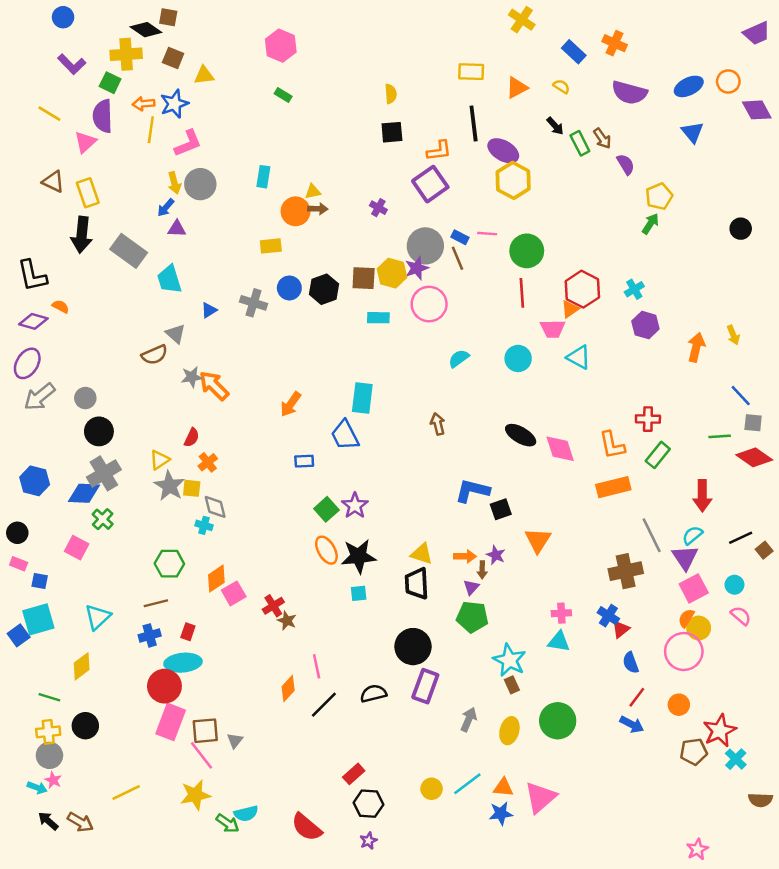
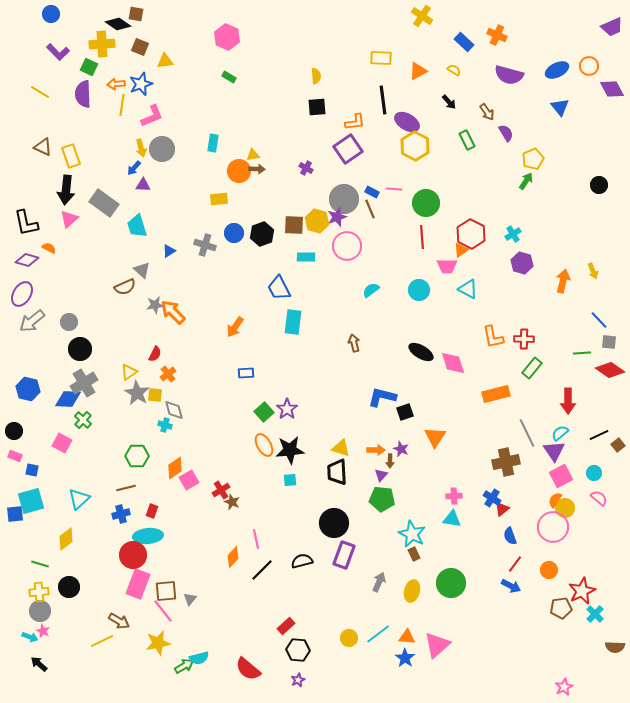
pink triangle: (85, 142) -> (69, 219), moved
green rectangle: (580, 143) -> (467, 140), moved
blue trapezoid: (345, 435) -> (279, 288), moved
orange L-shape: (612, 445) -> (493, 337), moved
blue square: (19, 635) -> (15, 514), turned 30
blue star: (501, 813) -> (405, 658), turned -30
brown arrow: (80, 822) -> (119, 621), moved
green arrow: (228, 823) -> (184, 666), turned -66

